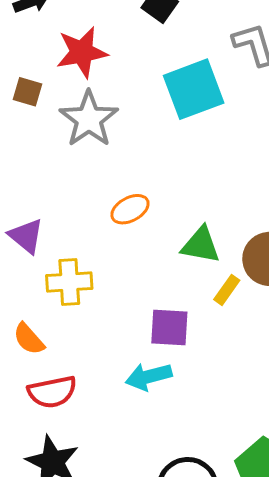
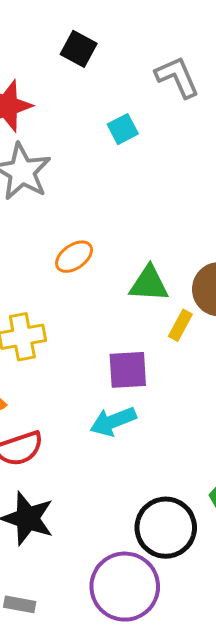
cyan square: (194, 89) -> (123, 129), size x0.5

